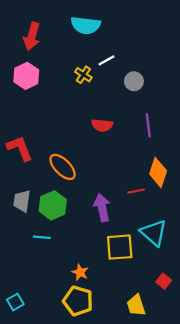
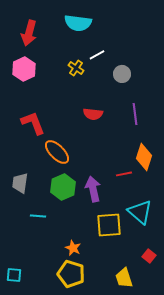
red L-shape: (20, 148) -> (33, 123), moved
green hexagon: (53, 205) -> (63, 187), moved
cyan square: (15, 302) -> (14, 275), turned 35

